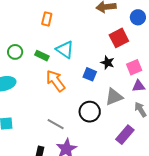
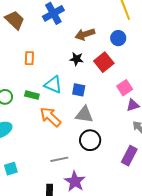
black star: (107, 63) -> (77, 59), moved
blue square: (90, 74) -> (79, 90), moved
gray triangle: (114, 97) -> (84, 115), moved, turned 42
gray line: (56, 124) -> (59, 159), turned -30

